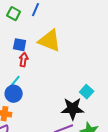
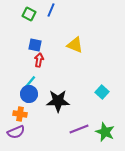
yellow triangle: (50, 41) -> (75, 45), moved, size x0.7
black star: (73, 109) -> (58, 101), moved

